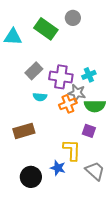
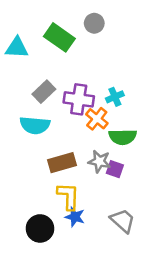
gray star: (77, 93) -> (99, 161), moved
cyan semicircle: (40, 97) -> (35, 125), moved, size x1.6
orange cross: (68, 104) -> (97, 119), moved, turned -30
brown rectangle: (24, 131) -> (62, 163), moved
yellow L-shape: (72, 150) -> (68, 196), moved

